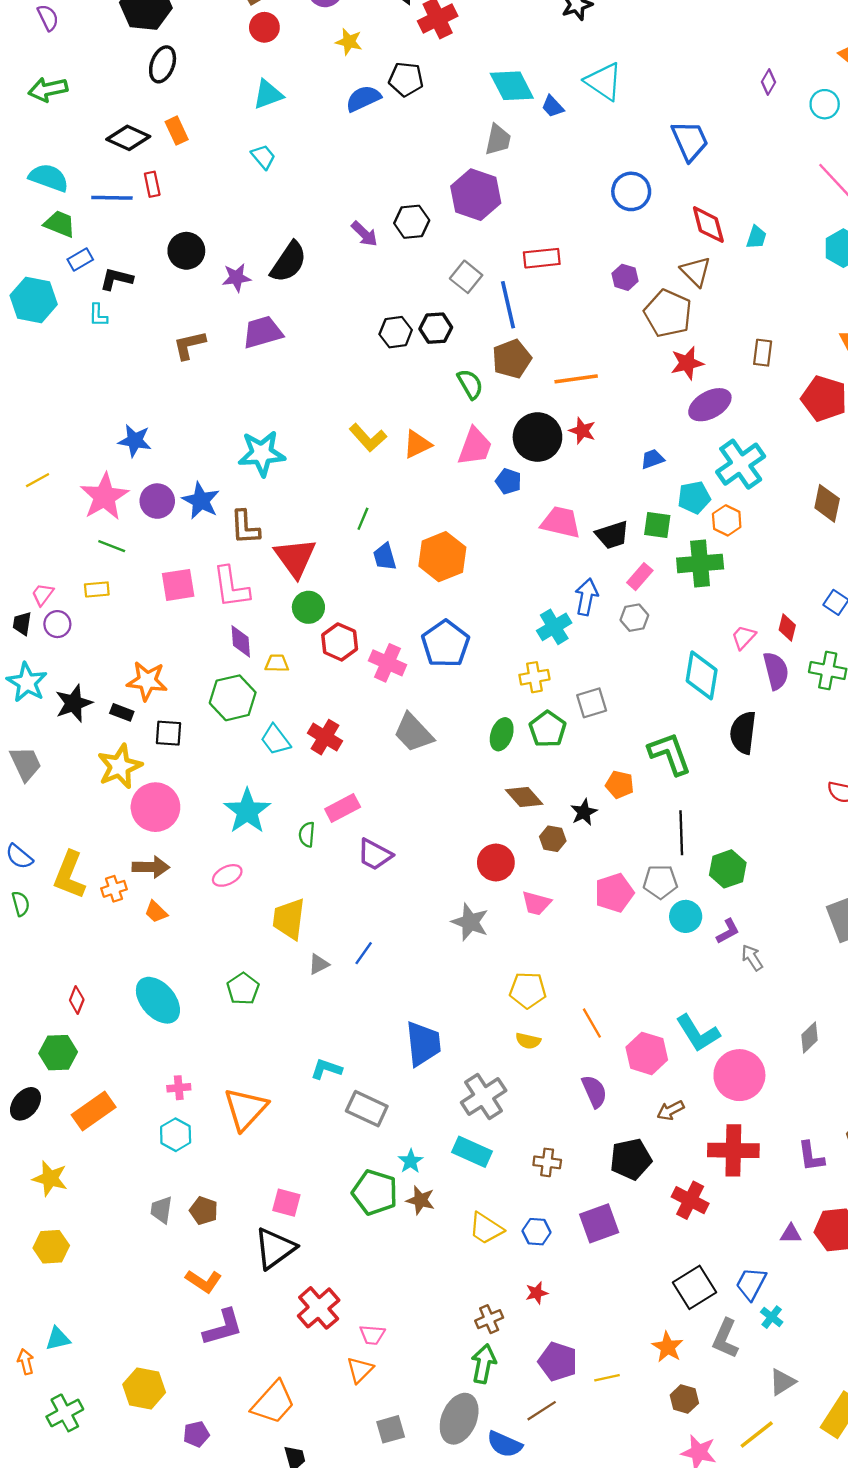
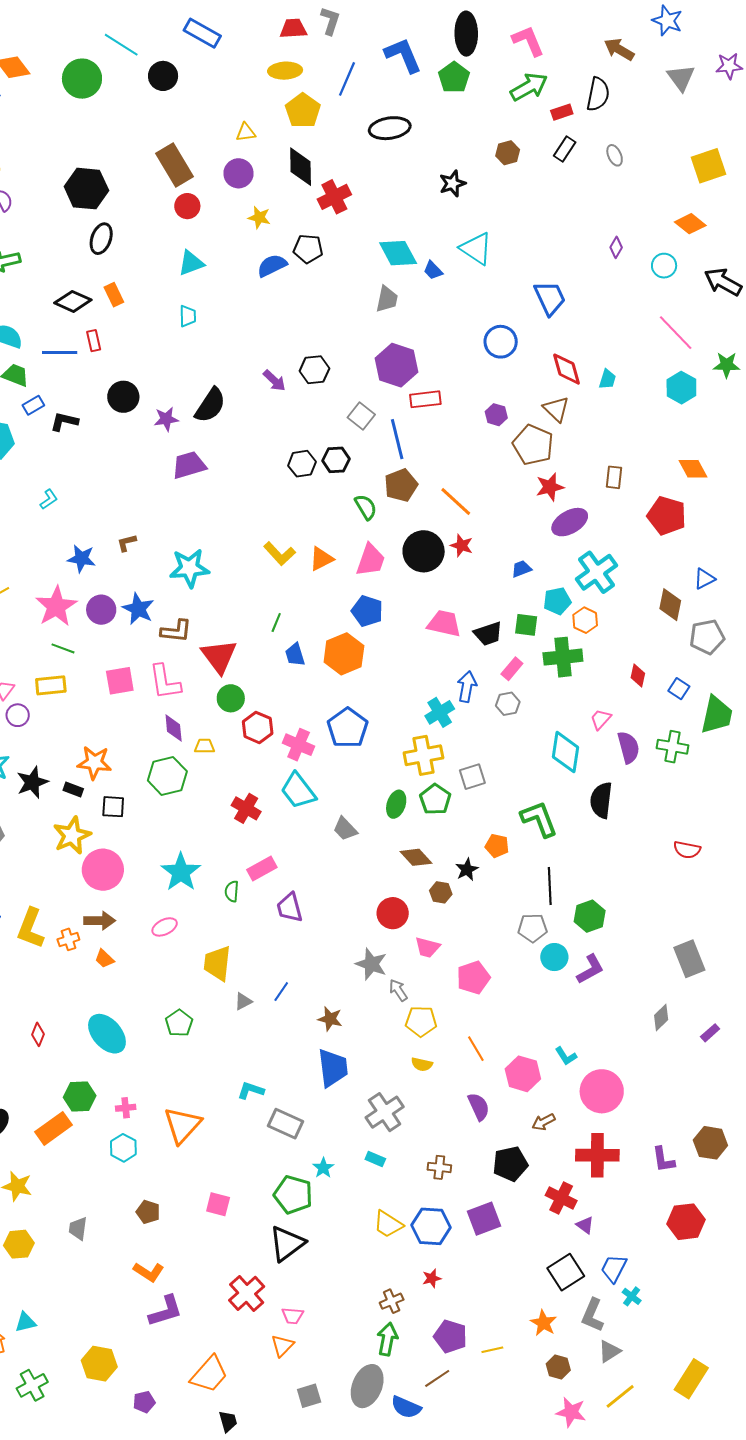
cyan trapezoid: (263, 157) -> (188, 316), turned 40
purple hexagon: (476, 195) -> (396, 365), moved
cyan L-shape: (98, 315) -> (49, 499), moved, turned -125
brown L-shape: (189, 345) -> (127, 543), moved, size x0.7
orange line: (576, 379) -> (456, 501), turned 51
blue pentagon: (508, 481) -> (367, 611), moved, size x1.4
brown L-shape: (245, 527) -> (176, 631), turned -80
yellow rectangle: (97, 589) -> (51, 685), size x1.4
red diamond: (787, 627) -> (638, 675), moved
yellow cross: (534, 677) -> (423, 755), size x1.5
gray trapezoid: (413, 733) -> (345, 829), moved, size x0.7
cyan trapezoid: (276, 740) -> (298, 791), moved, size x1.4
purple trapezoid: (375, 854) -> (290, 908), turned 48
pink pentagon: (614, 893) -> (473, 978), moved
purple L-shape: (728, 931) -> (590, 969), size x1.4
gray arrow: (752, 958) -> (398, 990), moved
cyan L-shape: (698, 1033) -> (566, 1056), size x0.6
gray diamond: (810, 1037) -> (661, 1018), moved
green hexagon: (58, 1053) -> (80, 1097), moved
cyan rectangle: (472, 1152) -> (375, 1159), size x0.6
brown star: (421, 1200) -> (330, 1019), moved
gray trapezoid: (161, 1210) -> (78, 1229), moved
blue hexagon: (537, 1232) -> (431, 1226), size x1.6
purple triangle: (791, 1234) -> (585, 1225), moved, turned 36
black triangle: (275, 1248) -> (287, 1244), moved
gray triangle: (782, 1382) -> (609, 1351), moved

